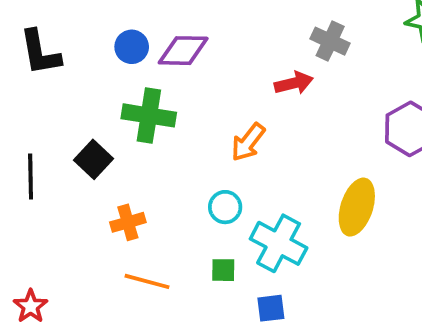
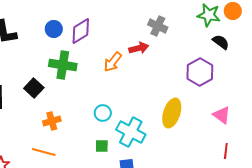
purple diamond: (183, 51) -> (81, 31), turned -32
orange arrow: (248, 142) -> (113, 62), moved
orange line: (147, 281) -> (44, 152), moved

